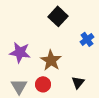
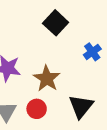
black triangle: (78, 82) -> (81, 106), size x1.5

